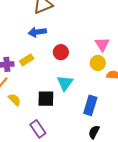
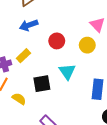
yellow circle: (98, 63) -> (87, 45), moved
black square: (46, 99) -> (42, 84), moved

